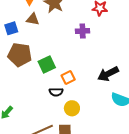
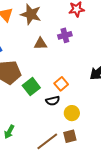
brown triangle: (33, 19) -> (41, 44), moved
green square: (47, 64) -> (31, 87), moved

